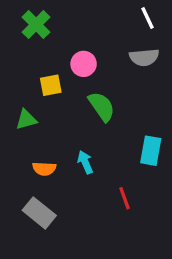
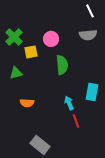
green cross: (36, 25) -> (14, 37), moved
green semicircle: (102, 106) -> (62, 65), turned 30
cyan arrow: (85, 162) -> (69, 103), moved
gray rectangle: (39, 213) -> (40, 145), moved

